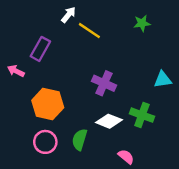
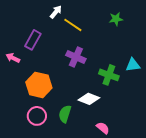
purple cross: (104, 83) -> (76, 57), moved
green cross: (142, 115) -> (109, 75), moved

